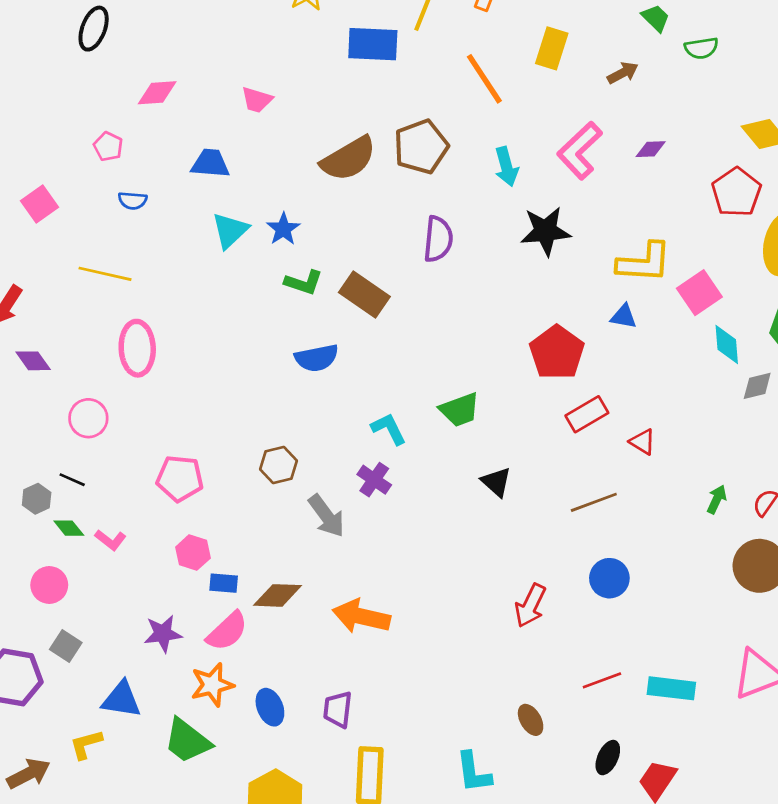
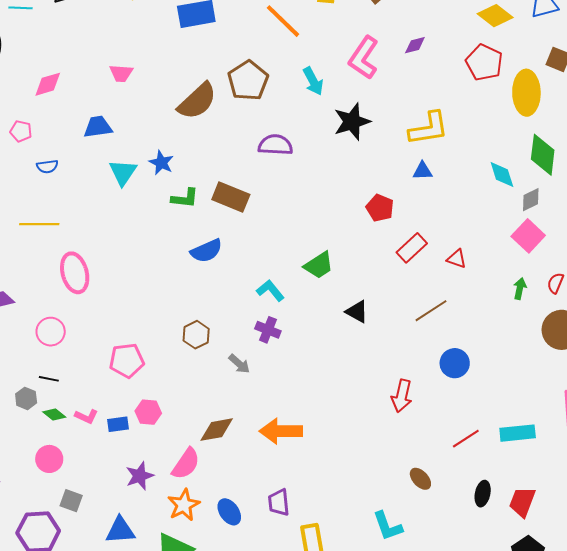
purple semicircle: (438, 239) -> (275, 145), turned -80
pink square: (699, 293) -> (528, 236), moved
red pentagon: (557, 353) -> (380, 208), size x0.7
gray arrow: (326, 516) -> (239, 364), size x0.7
blue rectangle: (224, 583) -> (118, 424), moved

